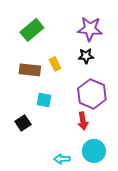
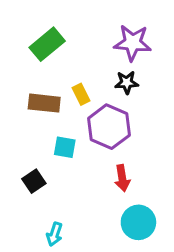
purple hexagon: (92, 94) -> (109, 127), moved
cyan arrow: (62, 159) -> (54, 234), moved, turned -70

